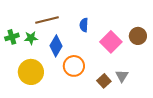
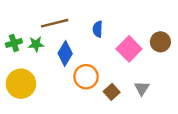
yellow circle: (31, 72) -> (21, 84), moved
brown square: (104, 81) -> (112, 92), moved

